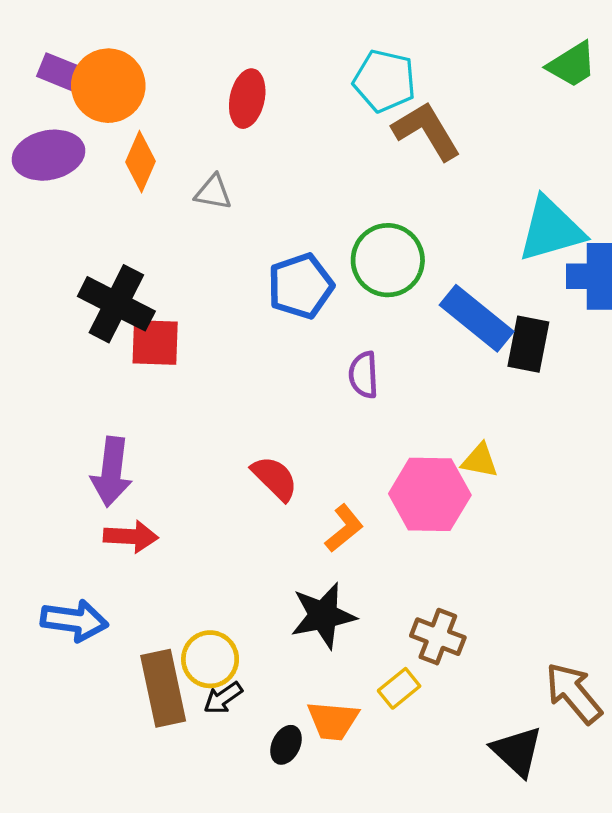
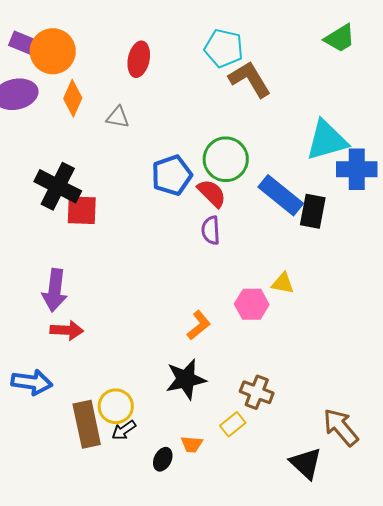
red semicircle: (275, 478) -> (212, 193), moved
pink hexagon: (430, 494) -> (252, 304), size x0.7
orange trapezoid: (333, 721) -> (192, 444), size x0.7

